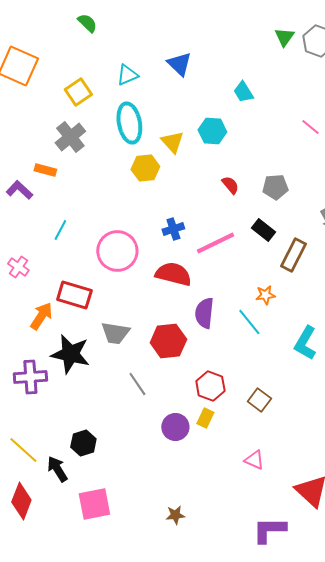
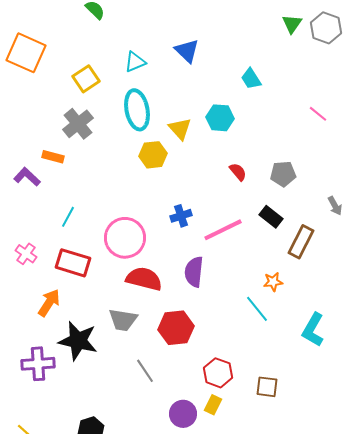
red semicircle: (173, 274) -> (144, 279), moved
red rectangle: (74, 295) -> (73, 263), moved
purple semicircle: (204, 313) -> (194, 272), moved
brown square: (259, 400) -> (267, 387), turned -30

